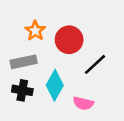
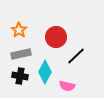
orange star: (35, 31) -> (19, 30), moved

